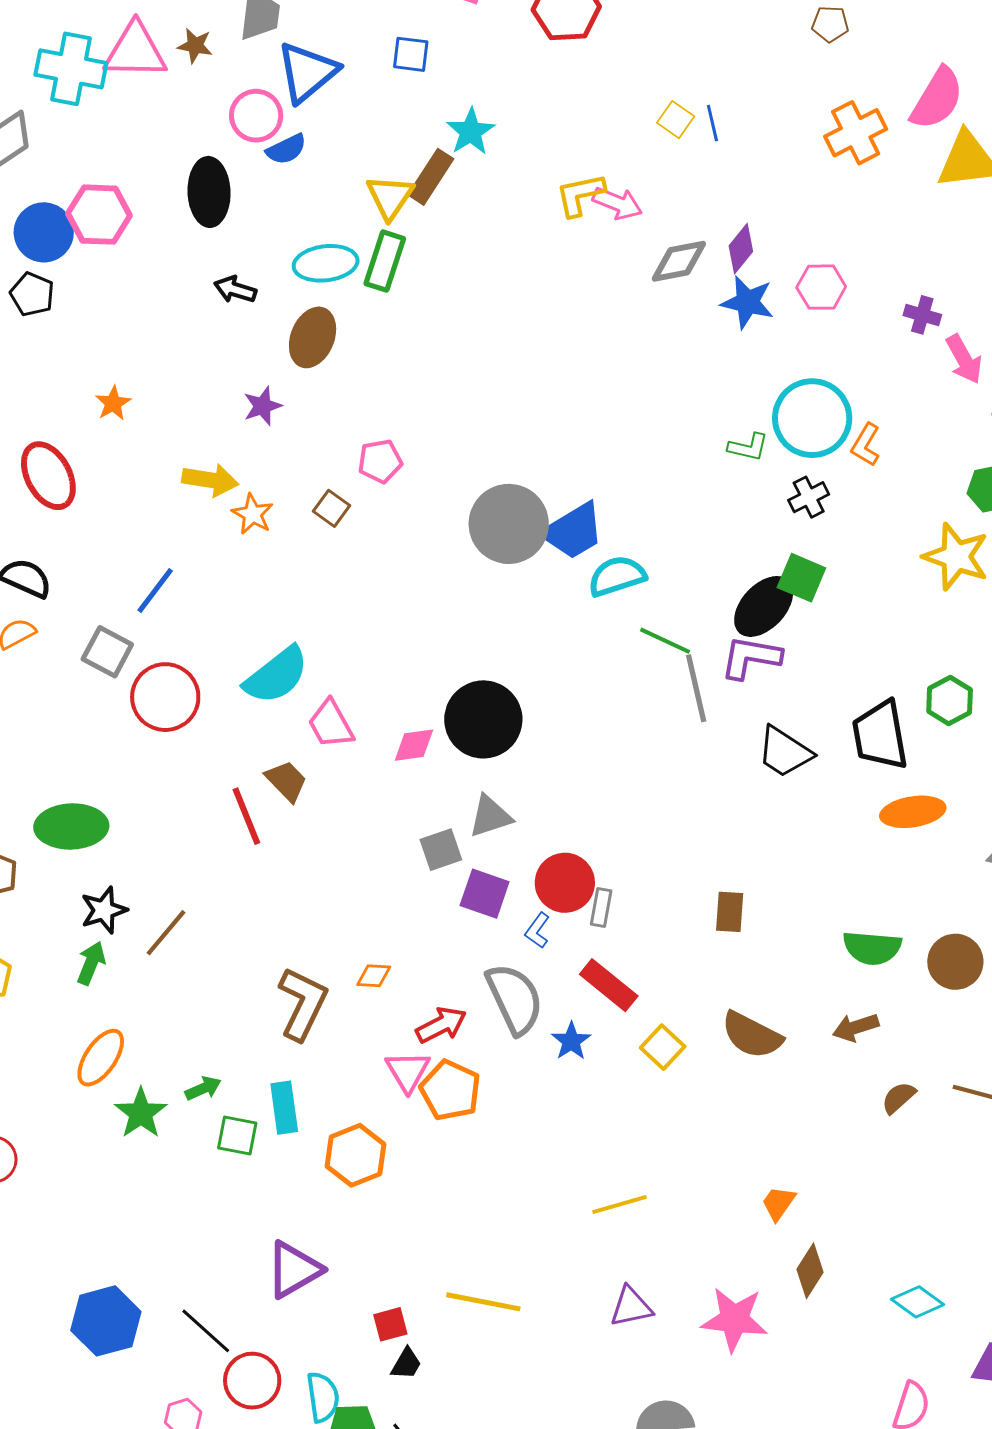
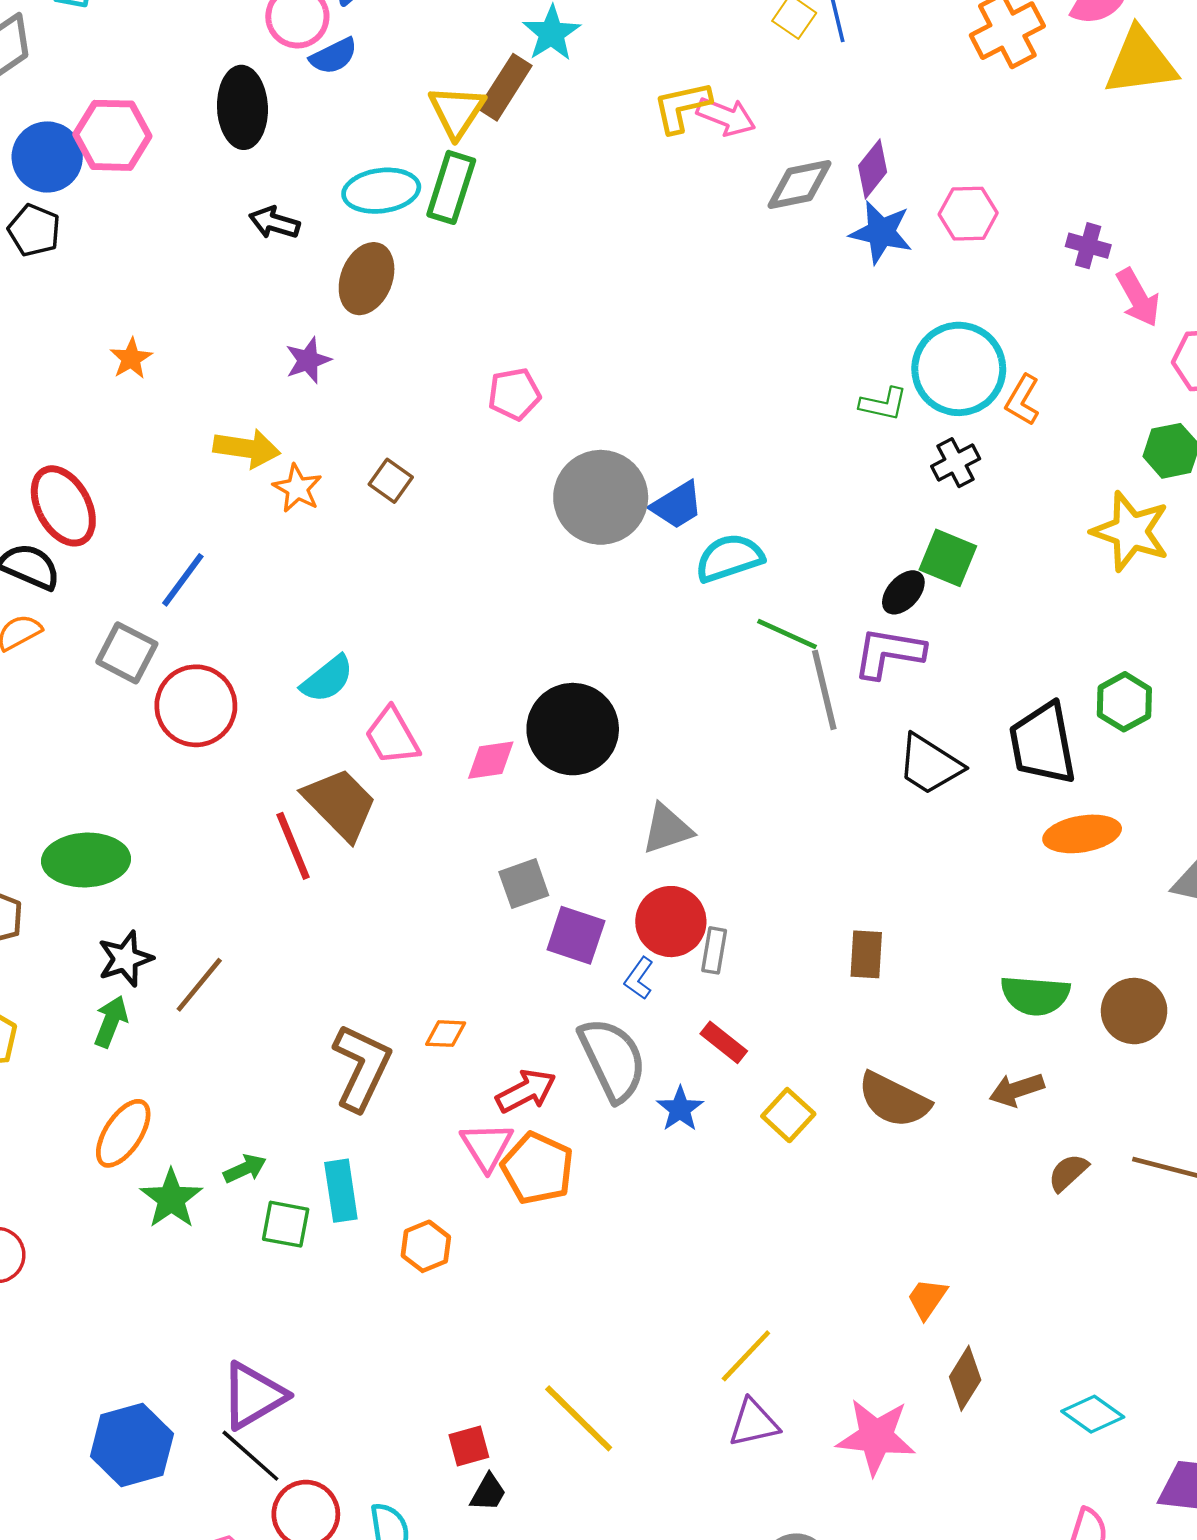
pink pentagon: (380, 461) -> (514, 394), moved
red ellipse: (48, 476) -> (63, 506), moved
blue trapezoid: (573, 531) -> (677, 505), size x0.7
black ellipse: (764, 606) -> (903, 592), size x0.6
cyan semicircle: (276, 675) -> (327, 679), size x0.7
brown trapezoid: (286, 781) -> (340, 804), size x1.5
gray triangle: (490, 816) -> (667, 829), moved
red rectangle: (609, 985) -> (724, 1042), size x0.7
orange hexagon: (356, 1155) -> (426, 1246), size x0.7
yellow line: (619, 1204) -> (746, 1356), moved, turned -30
purple triangle: (294, 1270) -> (253, 1396), moved
yellow line: (483, 1302) -> (579, 1418), turned 34

